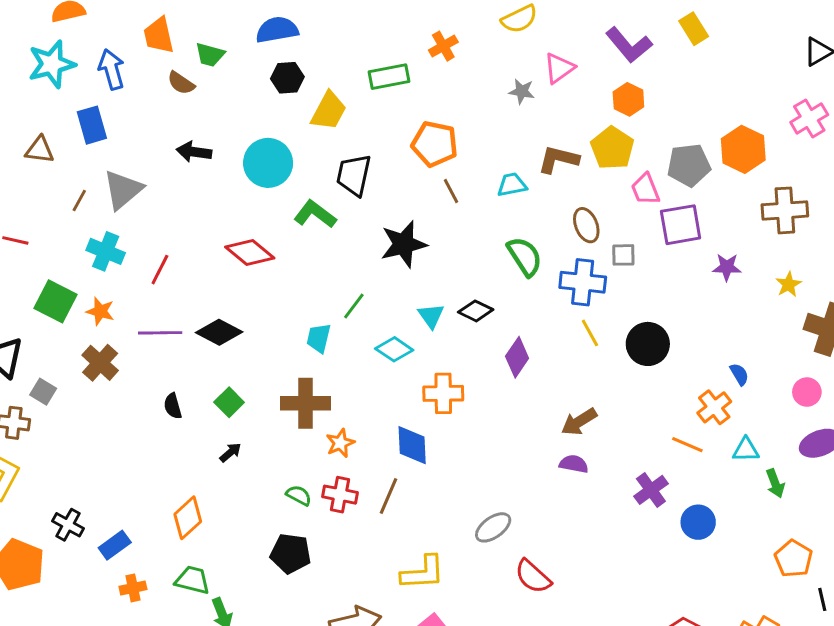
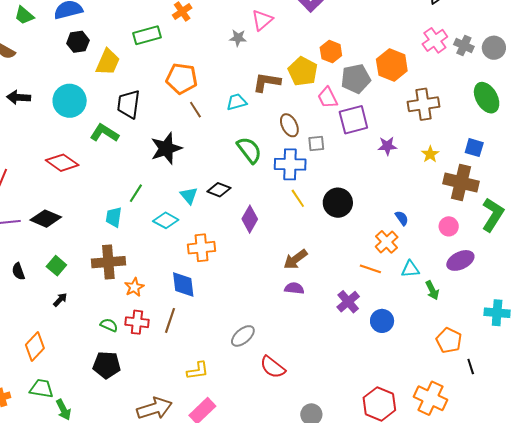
green trapezoid: (210, 55) -> (24, 15), moved, turned 30
orange hexagon: (628, 99) -> (331, 52), moved
yellow L-shape: (423, 573) -> (198, 371), size x0.7

